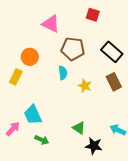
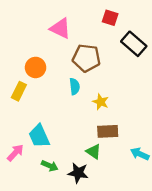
black rectangle: (112, 52) -> (134, 44), moved
brown rectangle: (114, 82) -> (108, 131), moved, turned -66
black star: (94, 146) -> (78, 173), moved

